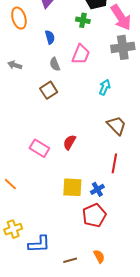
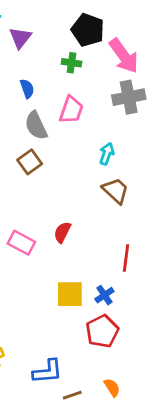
gray semicircle: (55, 64) -> (36, 126), size x1.5
brown trapezoid: (117, 125) -> (116, 191), moved
blue L-shape: (39, 244) -> (48, 371), moved

